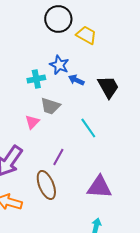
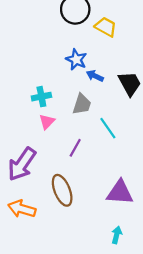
cyan cross: (36, 79) -> (41, 97), moved
gray trapezoid: (50, 106) -> (82, 104), moved, turned -90
purple line: (58, 157) -> (75, 148), moved

